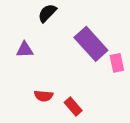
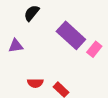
pink rectangle: (117, 63) -> (94, 49), turned 56

